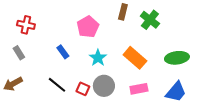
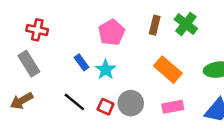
brown rectangle: (123, 12) -> (155, 25), moved
gray rectangle: (19, 53) -> (29, 64), size x1.5
cyan star: (98, 58) -> (106, 70), moved

